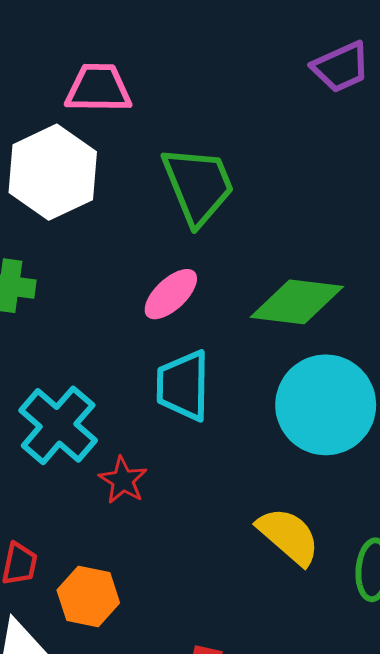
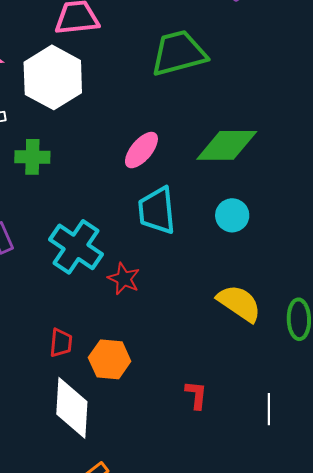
green trapezoid: (198, 185) -> (179, 53), moved, turned -76
cyan circle: (326, 405) -> (232, 215), moved, size x0.5

